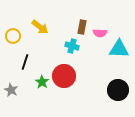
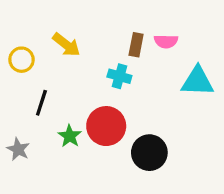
pink semicircle: (100, 33) -> (166, 41), moved
black circle: (118, 90) -> (149, 153), moved

